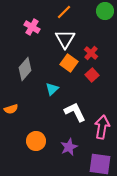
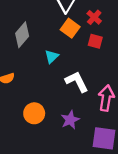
red square: (92, 75) -> (95, 41), turned -32

